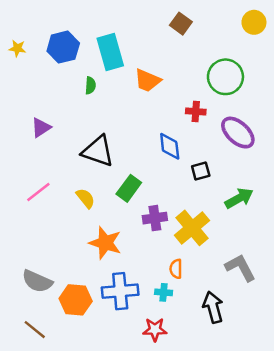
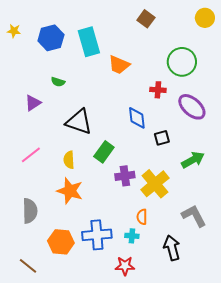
yellow star: (17, 48) -> (14, 31), moved
green semicircle: (90, 85) -> (58, 82), moved, turned 104
yellow semicircle: (85, 198) -> (69, 160), turned -144
orange star: (105, 243) -> (70, 191), moved
gray semicircle: (37, 281) -> (30, 211), moved, turned -115

